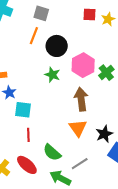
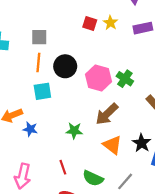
red square: (90, 14) -> (90, 23), turned 32
green star: (52, 75) -> (74, 131), moved
brown arrow: (81, 99) -> (107, 114), turned -110
cyan square: (23, 110) -> (42, 91), moved

